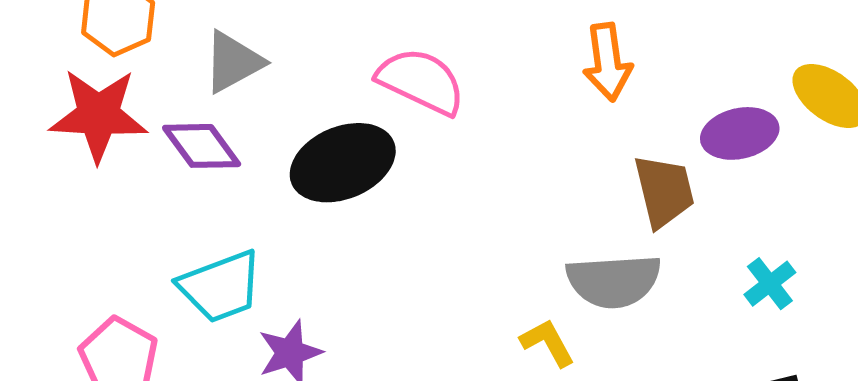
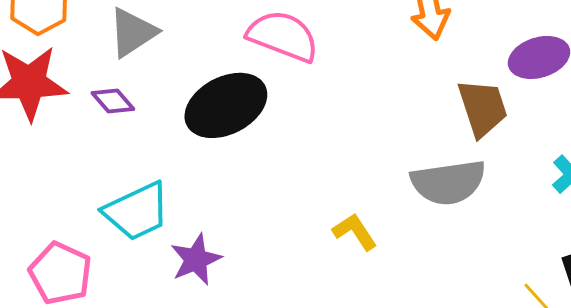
purple diamond: (202, 146) -> (113, 101), size x0.7
yellow L-shape: (548, 343) -> (355, 232), moved

